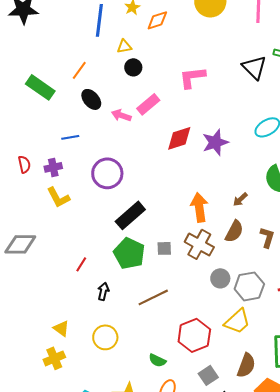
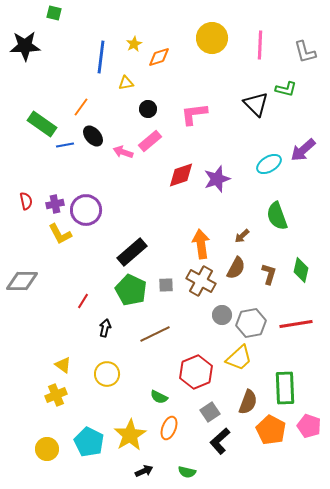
black circle: (133, 67) -> (148, 109), moved
blue line: (70, 137) -> (65, 145), moved
purple circle: (107, 173) -> (86, 210), moved

